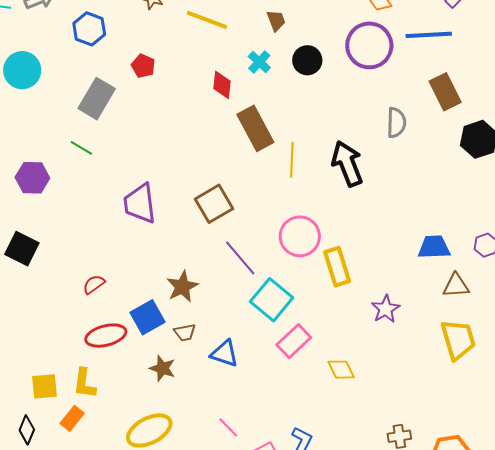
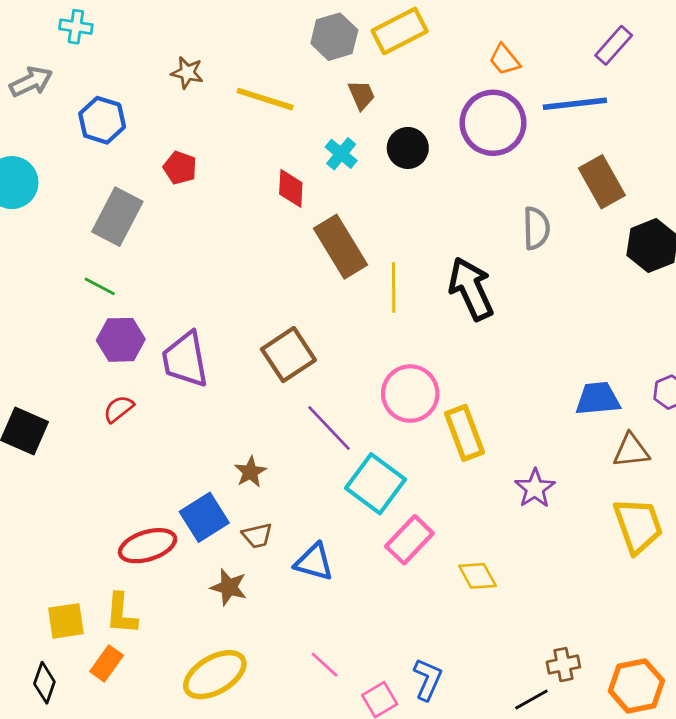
purple hexagon: (32, 178) -> (121, 340), moved
red semicircle: (94, 284) -> (119, 409), moved
brown star: (182, 287) -> (250, 472), size x0.7

